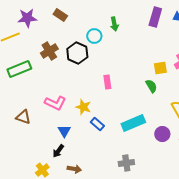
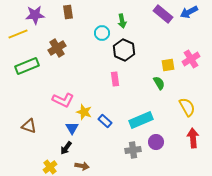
brown rectangle: (60, 15) -> (68, 12), turned 48
purple rectangle: (155, 17) -> (163, 14), turned -66
black hexagon: (77, 53) -> (124, 50), moved
yellow star: (83, 107) -> (84, 112), moved
brown triangle: (23, 117) -> (29, 126), moved
purple circle: (162, 134) -> (156, 142), moved
gray cross: (126, 163) -> (133, 150), moved

